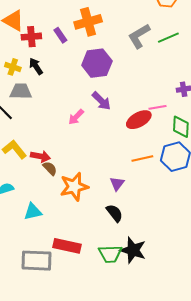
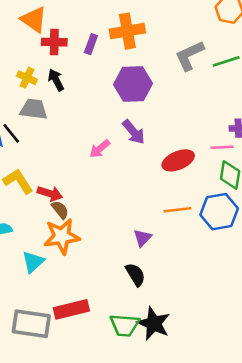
purple rectangle: (60, 35) -> (91, 44), turned 49
pink line: (157, 107) -> (222, 147), moved
orange star: (74, 187) -> (62, 236), moved
cyan triangle: (33, 212) -> (33, 262), turned -36
red rectangle: (67, 246) -> (71, 309), turned -32

